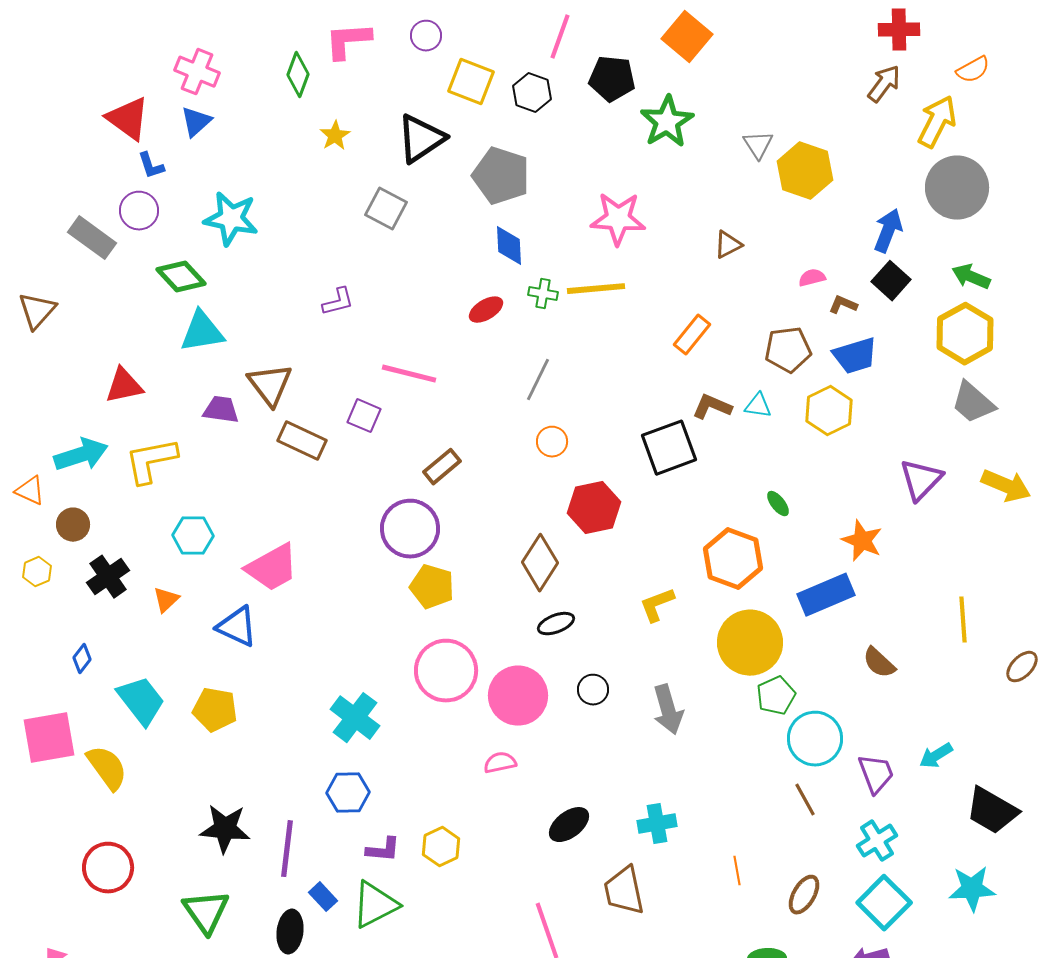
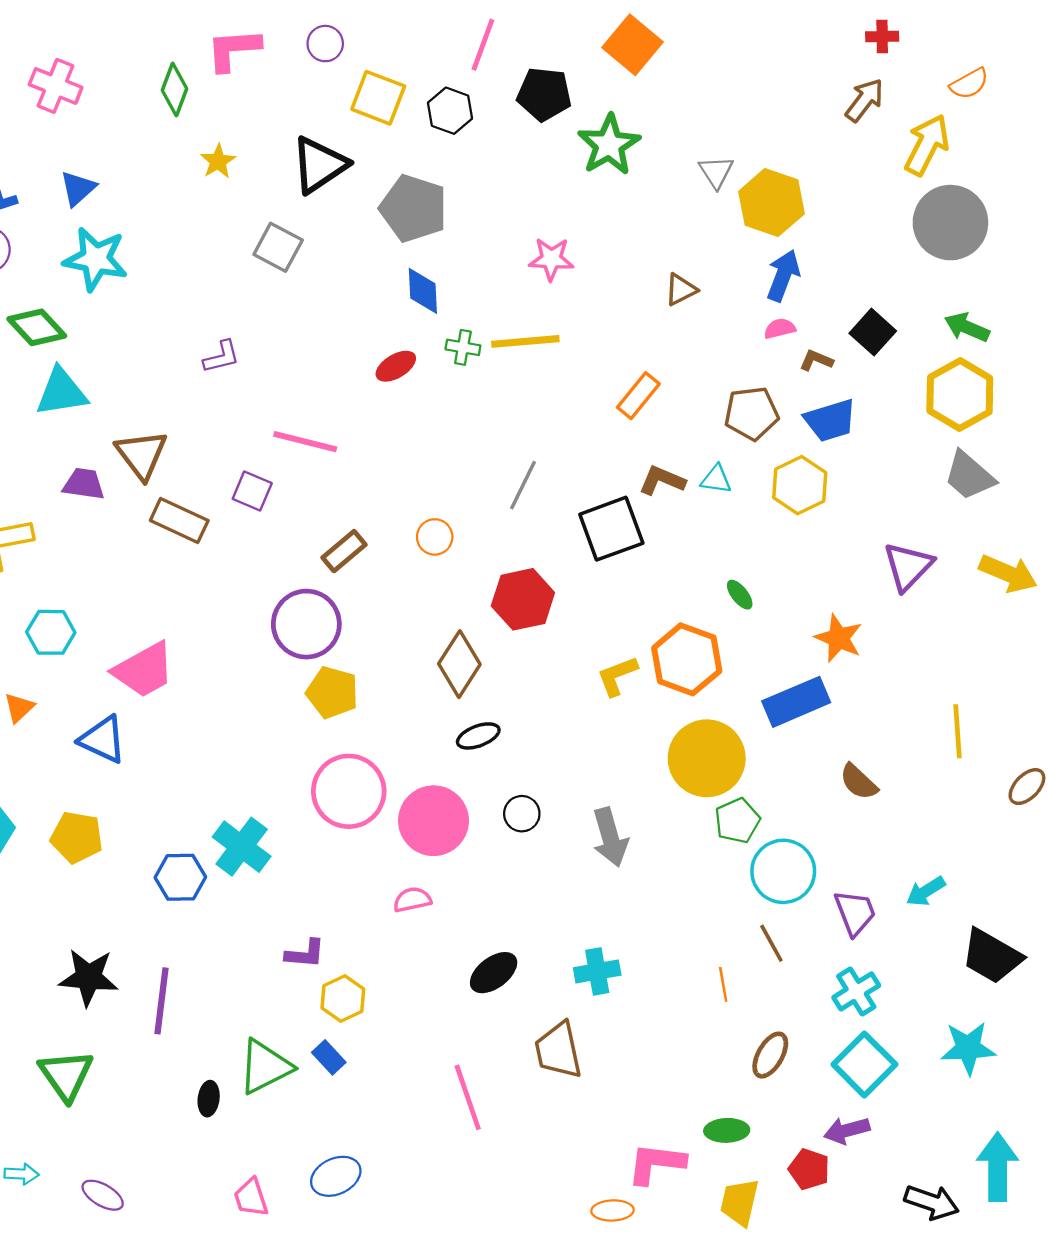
red cross: (899, 30) -> (882, 37), size x0.7
blue triangle: (196, 122) -> (78, 188), moved
pink star: (618, 219) -> (551, 259), size x0.7
blue arrow: (888, 231) -> (783, 276), moved
gray line: (538, 380) -> (523, 485), moved
orange circle: (552, 442) -> (435, 537), moved
yellow L-shape: (657, 605) -> (617, 676), moved
blue hexagon: (348, 793) -> (180, 877), moved
purple L-shape: (383, 850) -> (305, 954), moved
orange line: (737, 871) -> (723, 984), moved
blue rectangle: (323, 897) -> (329, 1057), moved
black ellipse: (290, 932) -> (209, 1099), moved, size x0.7

